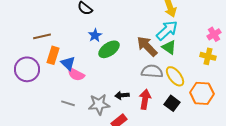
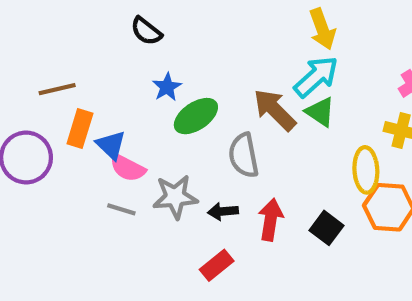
gray semicircle: (152, 71) -> (244, 155), moved, turned -105
yellow ellipse: (175, 76) -> (366, 170), moved, turned 35
gray line: (68, 103) -> (121, 209), moved
gray star: (99, 104) -> (175, 197), moved

